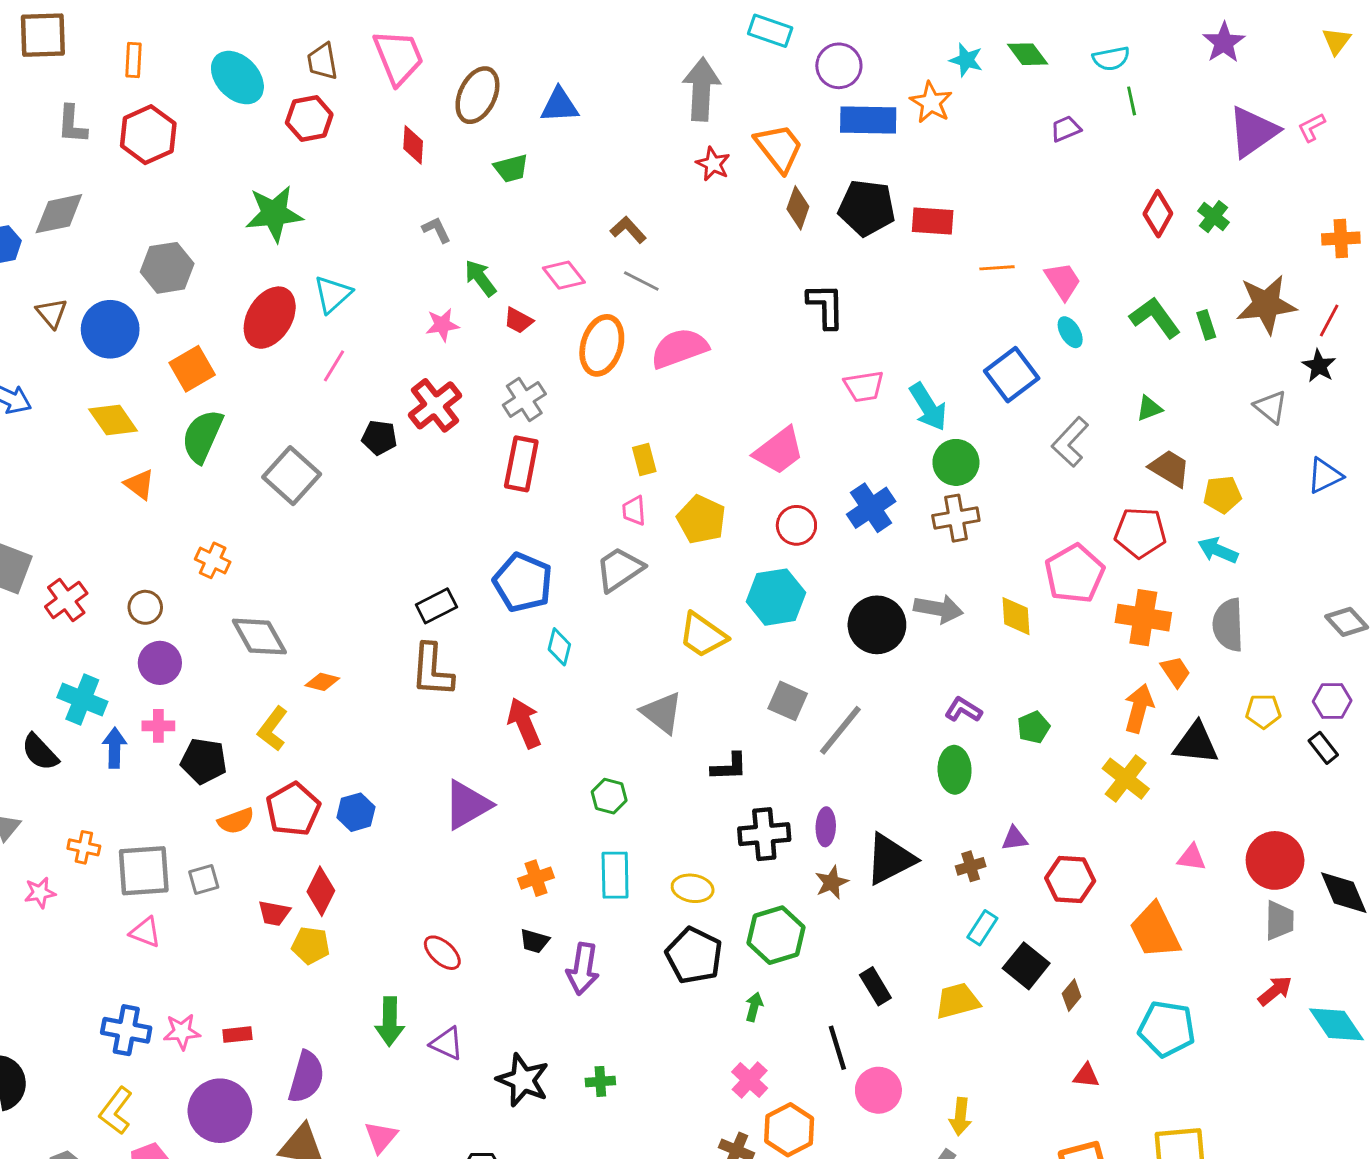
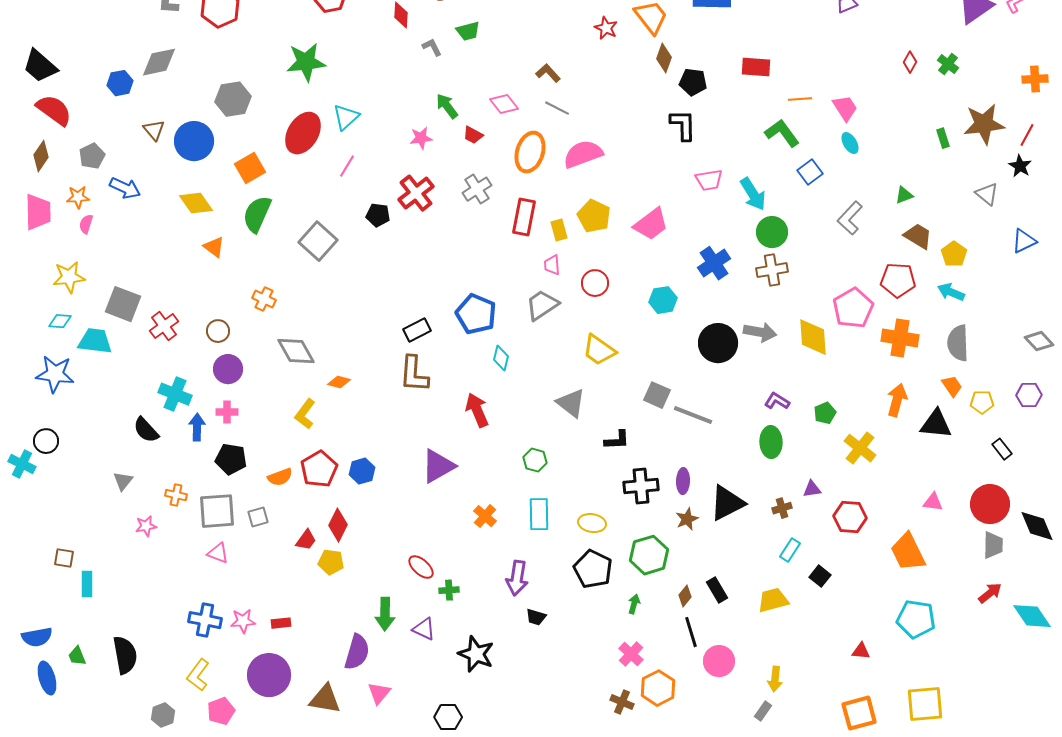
black pentagon: (867, 208) -> (693, 82), moved, size x0.7
red diamond: (1158, 214) -> (910, 62), size x0.7
gray L-shape: (436, 230) -> (432, 47), moved
green L-shape: (1155, 318) -> (782, 133), moved
blue square: (1012, 375) -> (810, 172), size x0.7
red rectangle: (521, 464) -> (524, 217), moved
yellow pentagon: (1222, 495) -> (954, 254), turned -30
yellow pentagon: (701, 520) -> (594, 216), moved
red circle: (796, 525) -> (595, 283), moved
cyan hexagon: (776, 597) -> (663, 300), moved, size x0.7
yellow diamond: (1016, 616) -> (813, 337), size x1.4
orange trapezoid: (1175, 672) -> (952, 386), moved
gray line: (840, 730) -> (693, 415), turned 72
black rectangle: (1323, 748) -> (1002, 449), moved
black pentagon: (204, 761) -> (231, 459), moved
yellow cross: (1126, 779) -> (860, 448), moved
orange cross: (536, 878) -> (485, 516), turned -30
red trapezoid: (274, 913) -> (306, 540), turned -65
black trapezoid: (535, 941) -> (536, 617), moved
black square: (1026, 966) -> (820, 576), size x0.7
brown diamond: (1072, 995) -> (685, 596), moved
purple semicircle: (306, 1077) -> (357, 652), moved
green cross: (600, 1081) -> (449, 590), moved

